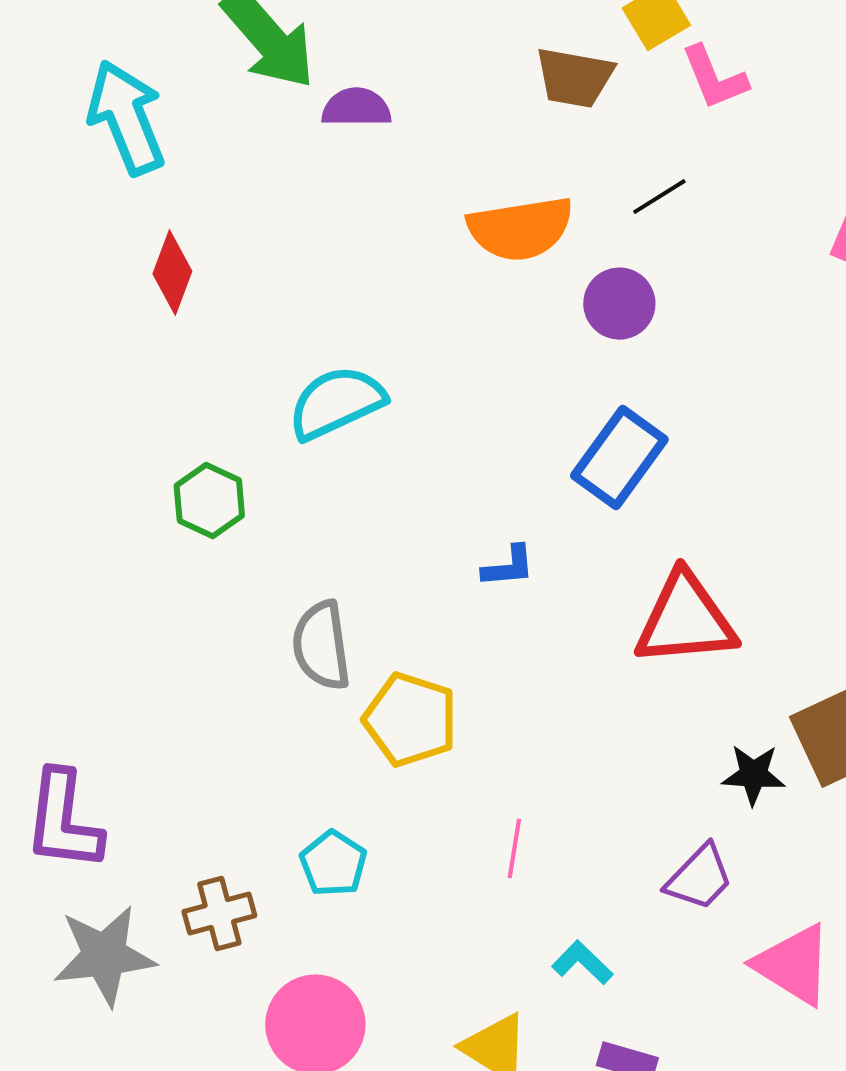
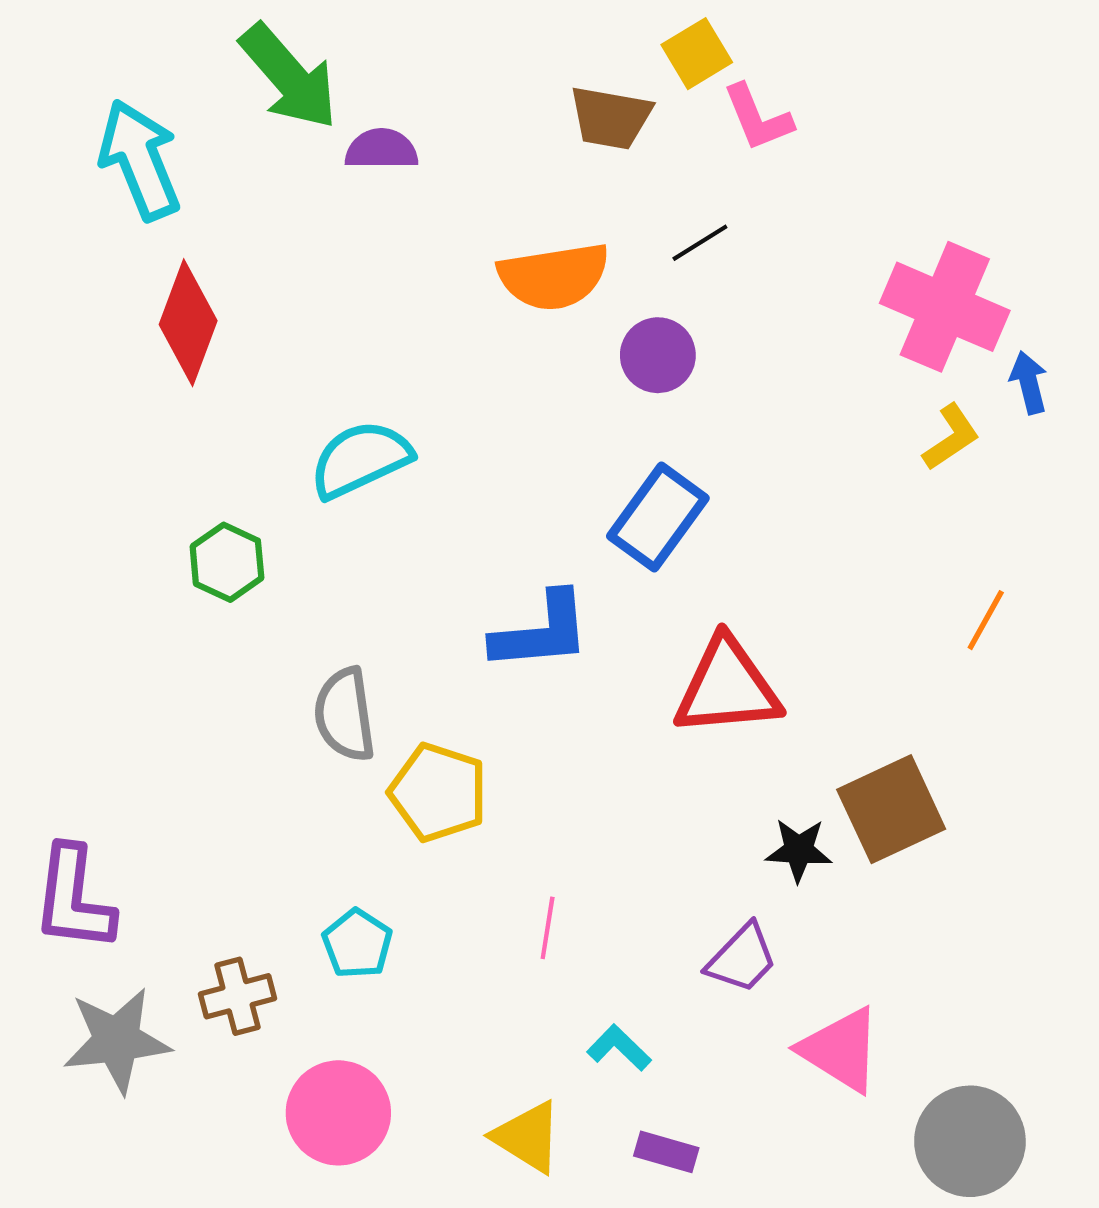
red diamond: (172, 273) -> (188, 323), size x1.4
blue L-shape: (508, 567) -> (541, 632), size x1.8

